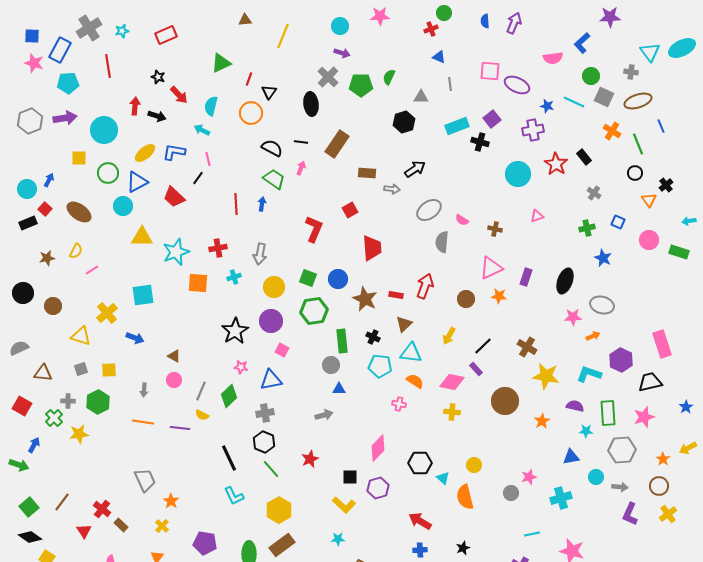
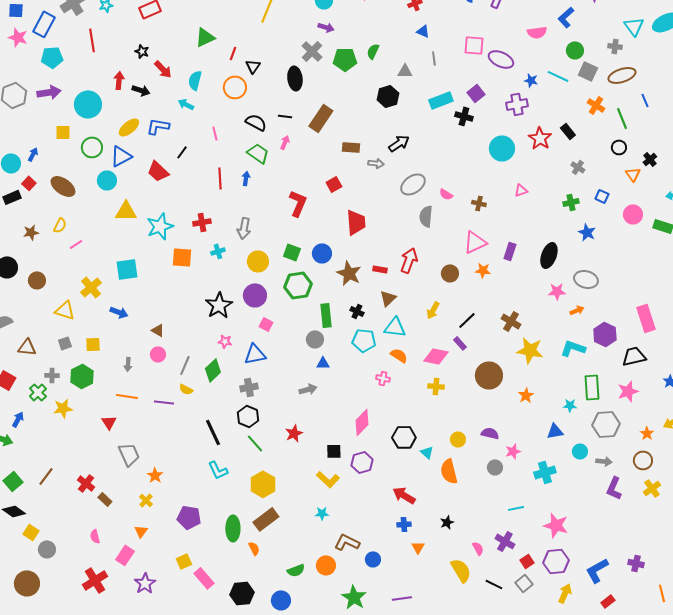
pink line: (208, 159) -> (215, 133), moved
purple semicircle: (575, 406) -> (490, 433), moved
red triangle: (84, 531) -> (109, 422), moved

